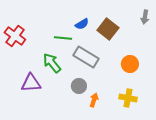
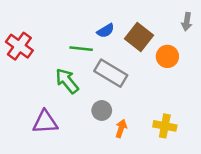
orange circle: (130, 64) -> (167, 56), moved
purple triangle: (31, 83) -> (45, 122), moved

